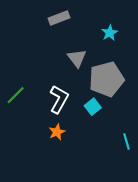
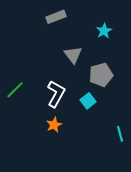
gray pentagon: (106, 79) -> (101, 75), size x0.7

